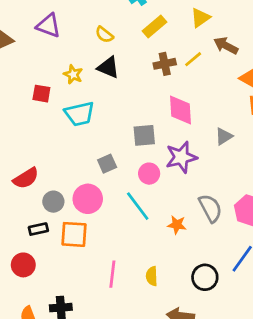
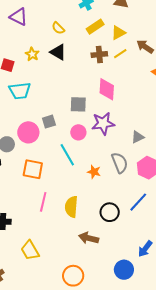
yellow triangle: (200, 18) -> (118, 33), moved
cyan trapezoid: (80, 114) -> (20, 91), moved
gray triangle: (224, 136) -> (138, 137), moved
pink circle: (88, 199) -> (28, 132), moved
orange square: (74, 234) -> (33, 169), moved
yellow semicircle: (152, 276) -> (71, 207), size x1.5

